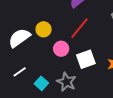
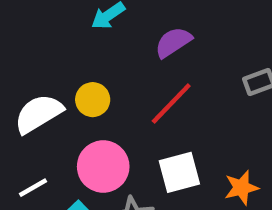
pink circle: (61, 49) -> (103, 167), moved, size x1.5

